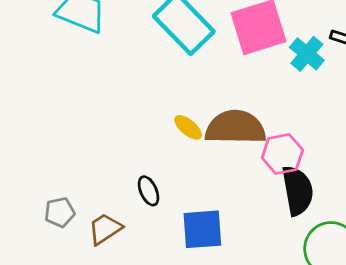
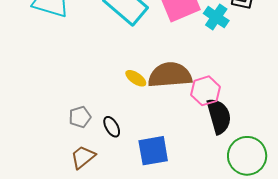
gray pentagon: (60, 212) -> (80, 117), moved

